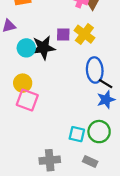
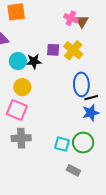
black star: (43, 48) -> (34, 61), size x0.7
yellow circle: (23, 83) -> (22, 87), moved
black line: (106, 84) -> (91, 98), turned -48
gray cross: (50, 160) -> (21, 138), moved

